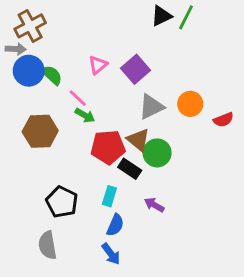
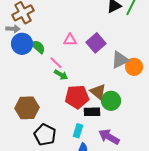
pink triangle: (98, 65) -> (70, 40), turned 40
gray triangle: (151, 107) -> (120, 60), moved
brown hexagon: (40, 131) -> (27, 108), moved
black rectangle: (130, 169) -> (92, 112), turned -35
purple arrow: (154, 205) -> (109, 137), size x1.5

